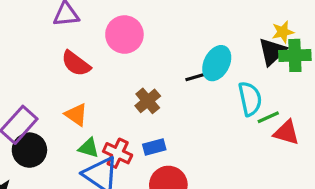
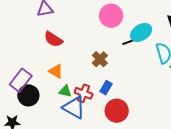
pink circle: (124, 35) -> (111, 16), moved
cyan ellipse: (217, 63) -> (141, 32), turned 35
blue rectangle: (154, 147) -> (106, 88), turned -40

